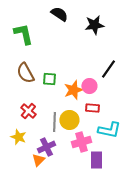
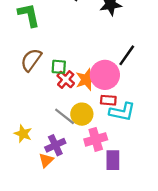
brown semicircle: (25, 73) -> (31, 60), turned 65
pink circle: (89, 86) -> (105, 75), size x1.6
red cross: (28, 111) -> (66, 79), moved
gray line: (54, 122) -> (65, 116), turned -54
cyan L-shape: (109, 130) -> (122, 112), moved

